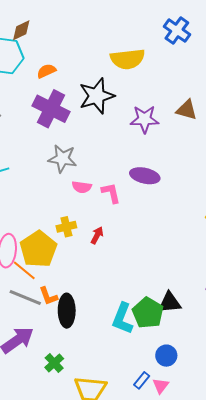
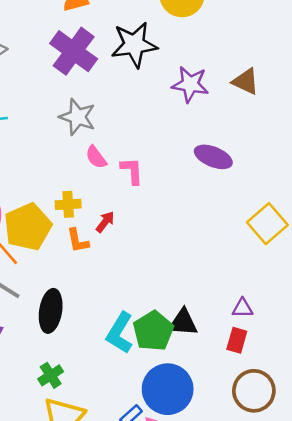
purple ellipse: (145, 176) -> (213, 157), moved
pink semicircle: (82, 187) -> (96, 157), turned 36
orange L-shape: (48, 296) -> (78, 241), moved
blue circle: (166, 356) -> (168, 389), size x1.8
green cross: (54, 363) -> (51, 375), moved

